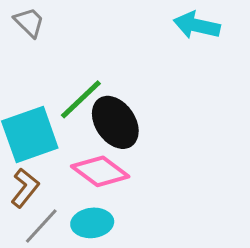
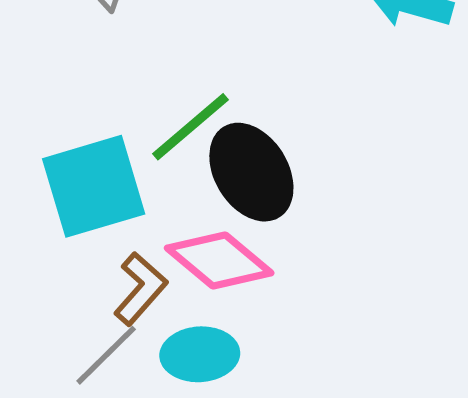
brown L-shape: (25, 188) -> (140, 289), moved

